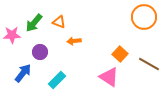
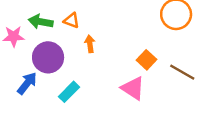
green arrow: (34, 23) -> (41, 22), turned 60
orange arrow: (74, 41) -> (90, 44), turned 88
purple circle: (40, 52) -> (48, 57), size x1.6

